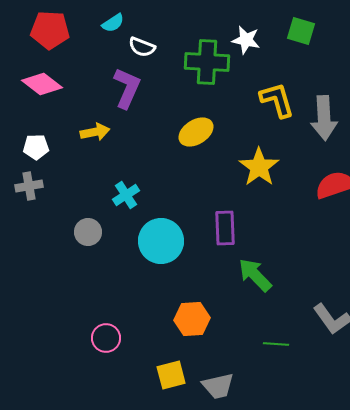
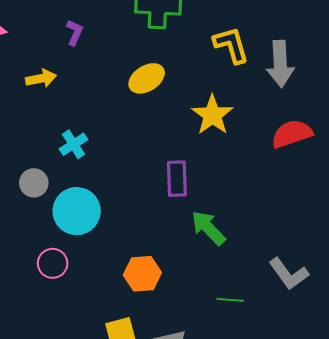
purple L-shape: (127, 88) -> (75, 32), size x0.6
cyan circle: (161, 241) -> (77, 211), moved
pink circle: (106, 338) -> (53, 263), moved

